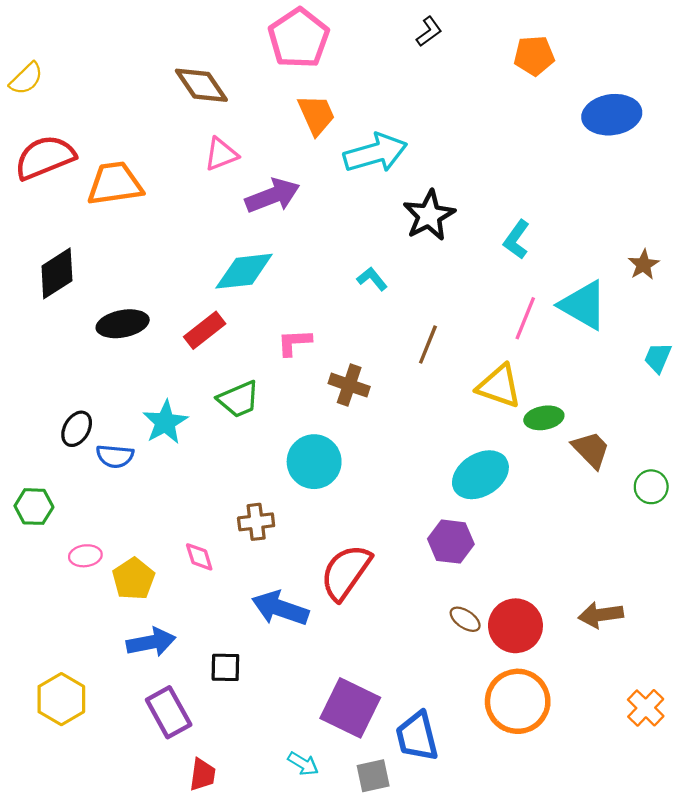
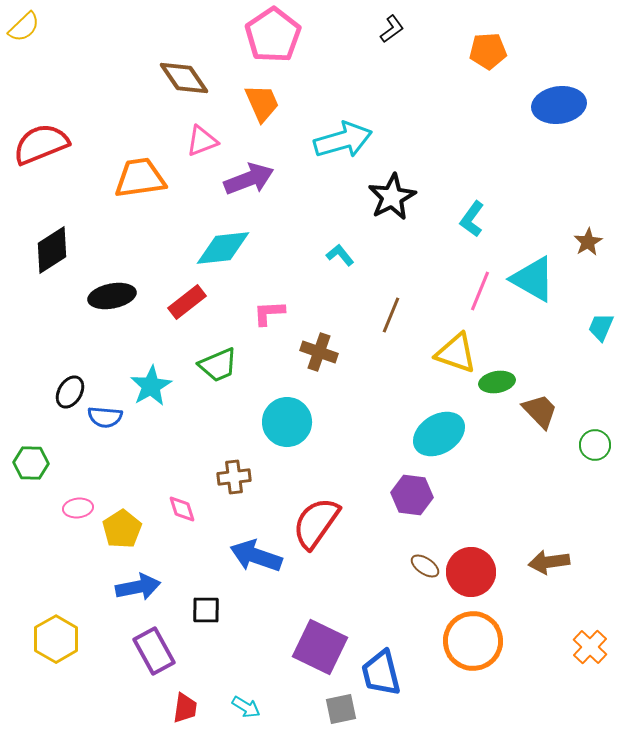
yellow semicircle: (26, 79) -> (24, 27), moved
orange trapezoid: (316, 115) -> (262, 103), moved
orange trapezoid: (115, 184) -> (140, 178), moved
cyan arrow: (303, 764) -> (246, 707), moved

